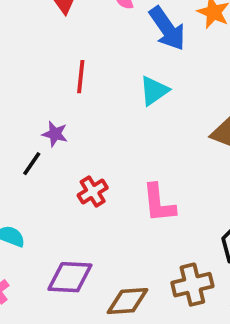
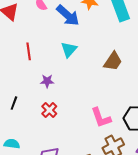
purple star: (55, 134) -> (47, 81), moved
pink L-shape: (159, 203) -> (101, 118), moved

